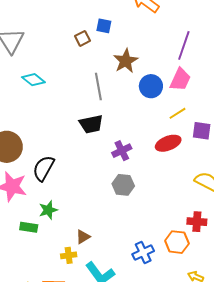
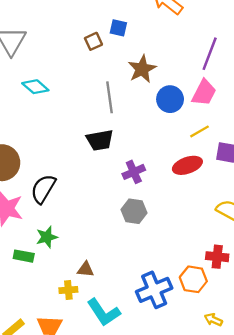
brown triangle: (83, 237) -> (86, 269), turned 35
blue cross: (143, 253) -> (154, 290), size x1.4

